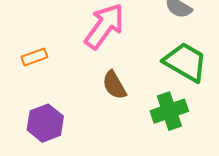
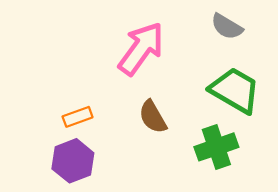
orange rectangle: (34, 57) -> (78, 117), moved

